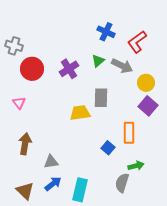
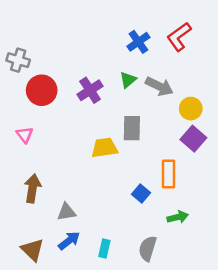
blue cross: (106, 32) -> (138, 42), turned 30
red L-shape: (137, 42) -> (179, 37), moved
gray semicircle: (122, 183) -> (148, 248), moved
cyan rectangle: (80, 190) -> (104, 248), size x0.6

